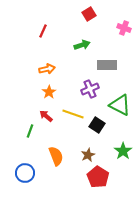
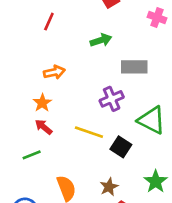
orange star: (49, 92) -> (42, 103), moved
red arrow: (46, 116) -> (44, 127), moved
green line: (30, 131) -> (32, 155), turned 48

